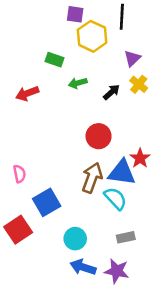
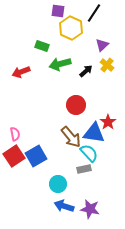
black line: (122, 17) -> (94, 13), turned 30
green arrow: (78, 83) -> (60, 64), size x1.5
brown arrow: (92, 178) -> (71, 137), turned 120
red square: (18, 230) -> (14, 156), moved
gray rectangle: (126, 237) -> (84, 169), moved

